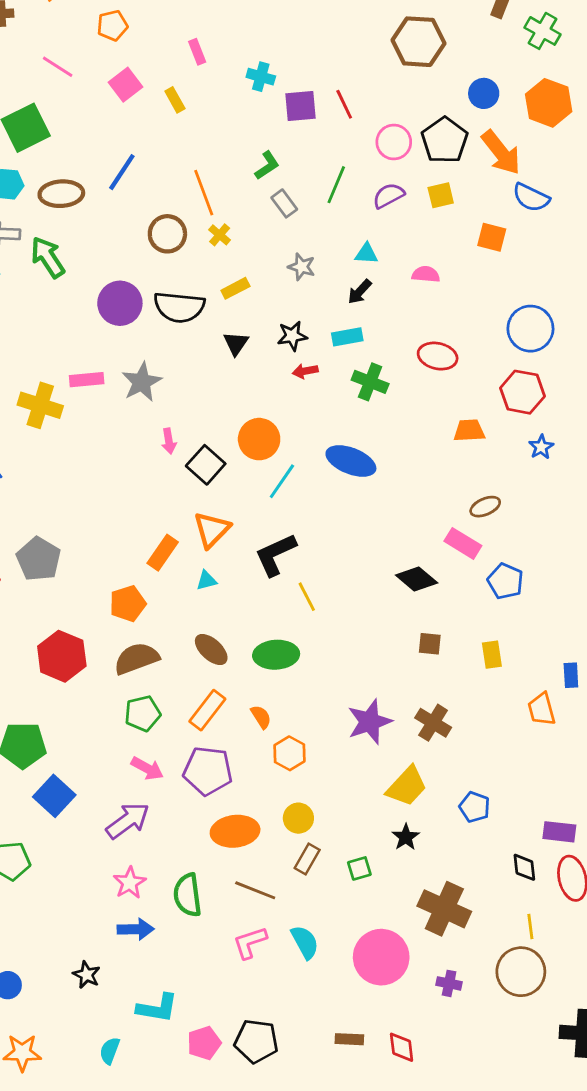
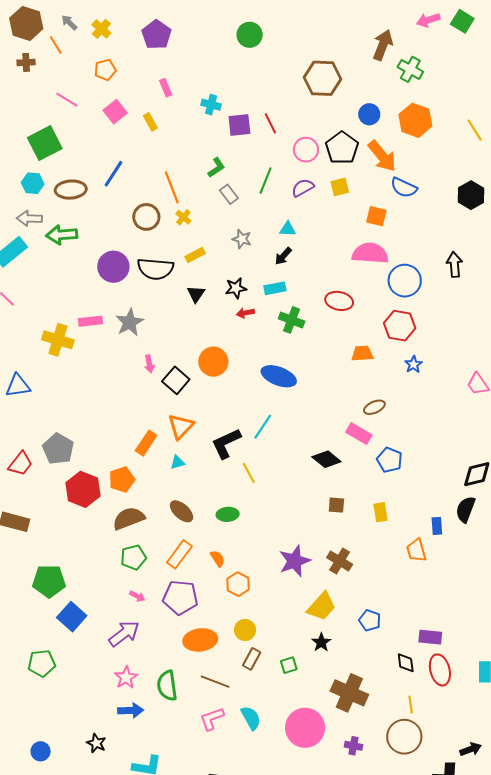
green arrow: (48, 257) -> (62, 235), turned -60
pink semicircle: (426, 274) -> (370, 253), moved, size x1.8
cyan line: (282, 481) -> (263, 427), moved
green ellipse: (276, 655) -> (228, 514), size x0.7
red hexagon: (62, 656) -> (83, 489), moved
pink arrow: (147, 768) -> (137, 596), size x0.7

